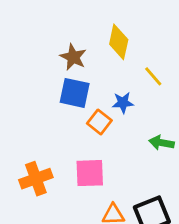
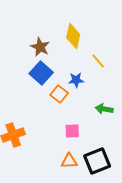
blue square: (75, 93) -> (41, 73), turned 30
pink square: (90, 173) -> (72, 131), moved, size x0.7

